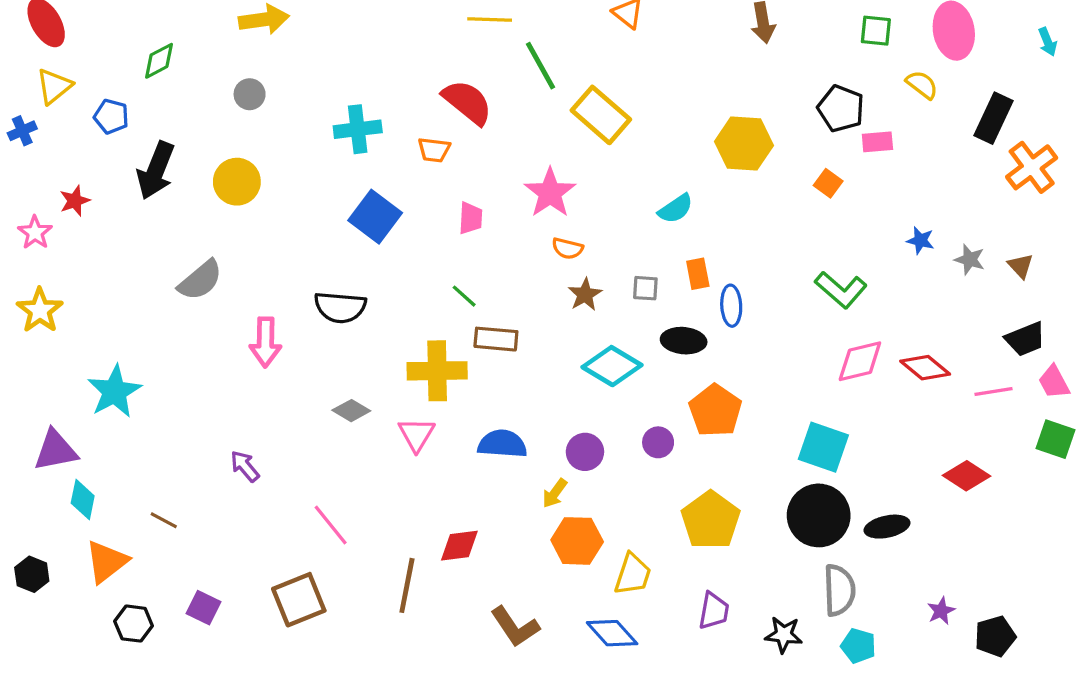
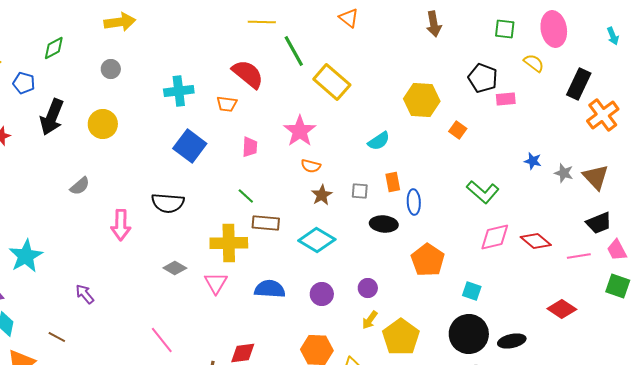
orange square: (828, 183) -> (458, 130), moved
brown triangle: (1021, 266) -> (596, 177), size x1.6
gray semicircle: (200, 280) -> (80, 186), size x0.7
cyan diamond: (612, 366) -> (317, 240), moved
orange pentagon: (715, 411) -> (428, 260), moved
cyan square: (823, 447) -> (472, 291), size x0.6
purple arrow: (245, 466) -> (85, 294), moved
yellow arrow: (555, 493) -> (370, 320), moved

